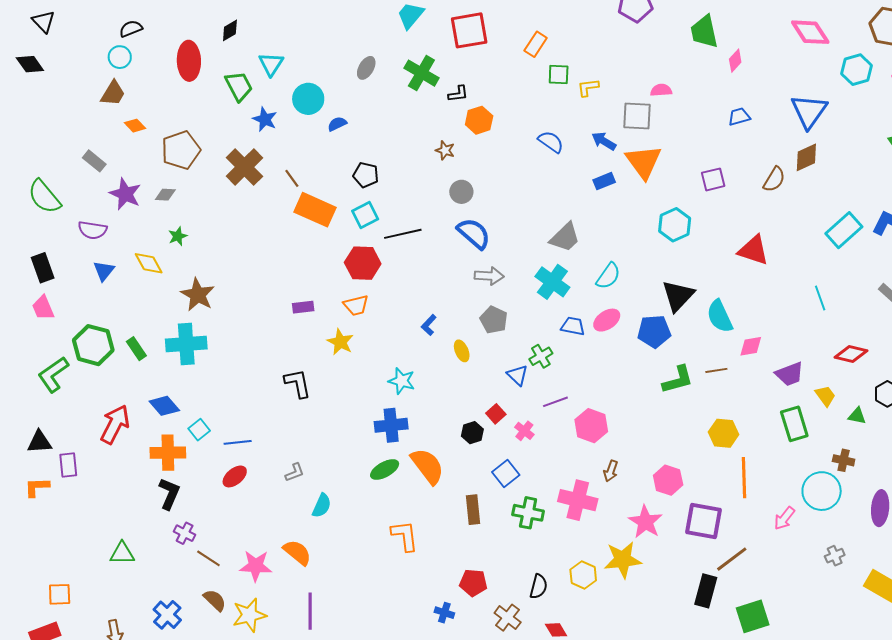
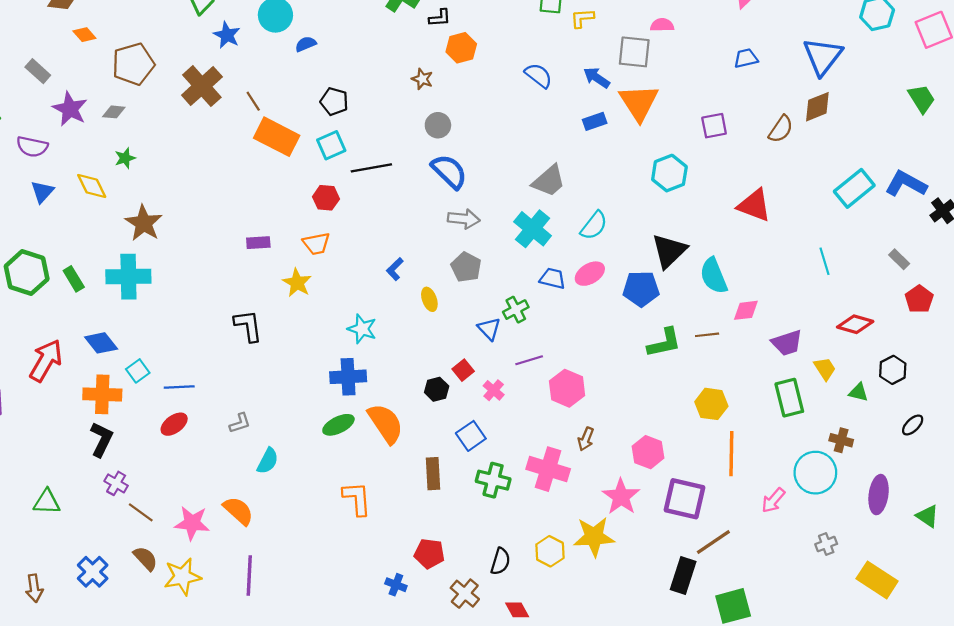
red hexagon: (363, 263) -> (326, 198), size x0.7

